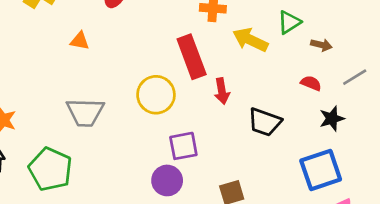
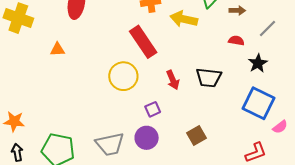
red arrow: (222, 91) -> (173, 80), moved
gray trapezoid: (85, 112) -> (110, 144), moved
purple square: (183, 146) -> (153, 109), size x0.7
blue square: (321, 170) -> (258, 103), turned -32

